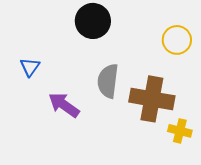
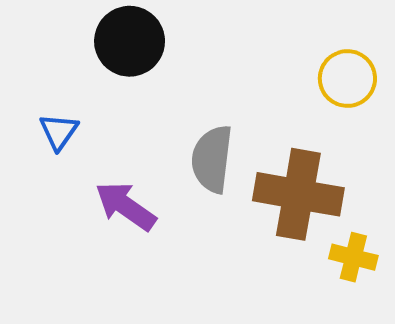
black circle: (93, 21) -> (130, 41), moved

